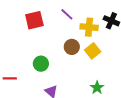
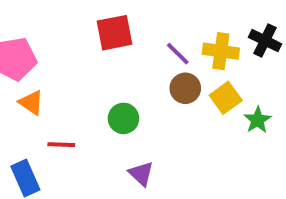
purple line: (67, 14) -> (178, 54), moved
green star: (97, 88) -> (258, 120), moved

